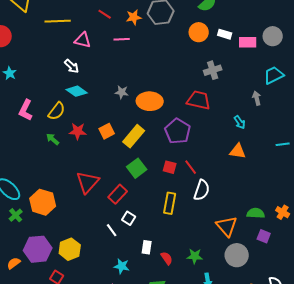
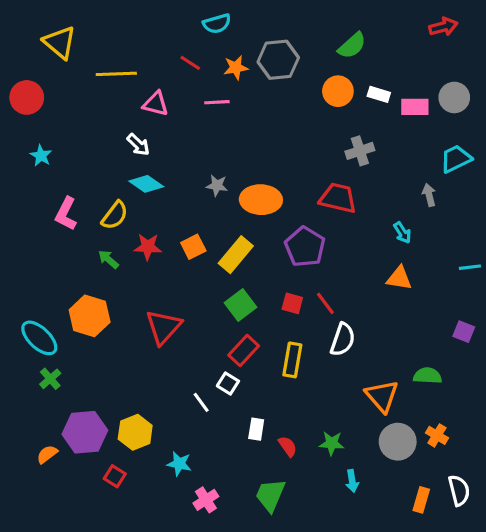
red rectangle: (118, 194) -> (244, 351), moved
orange hexagon: (43, 202) -> (90, 316), moved
orange cross: (283, 212) -> (437, 435), moved
purple square: (264, 236) -> (464, 332), moved
cyan star: (122, 266) -> (179, 464), moved

